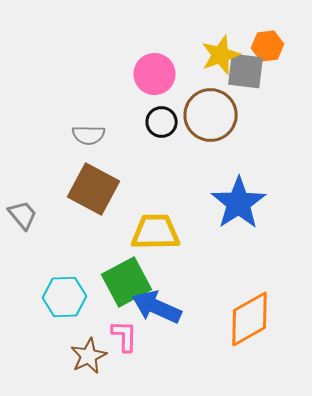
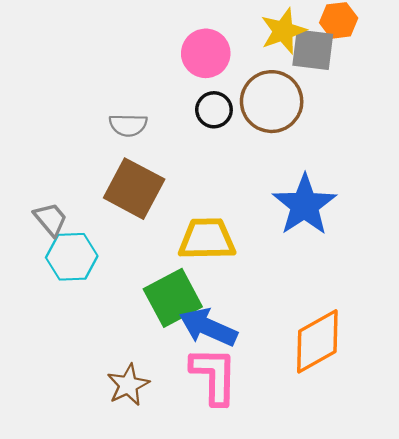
cyan hexagon: (65, 297) -> (72, 257), moved
pink L-shape: (125, 336) -> (214, 375), moved, size x1.6

